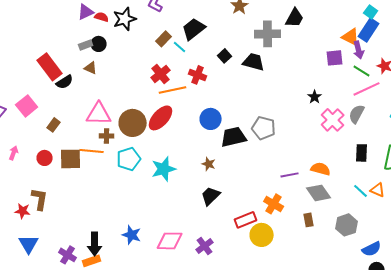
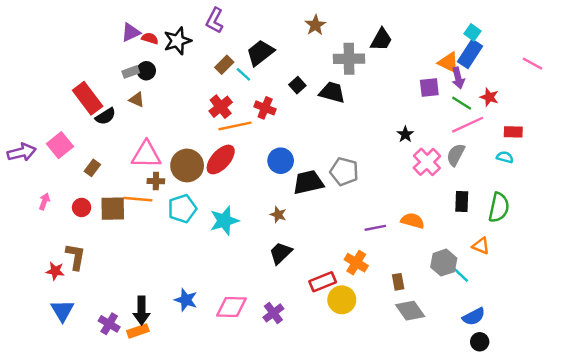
cyan line: (361, 191) -> (460, 275), moved
gray diamond: (319, 193) -> (410, 311), moved
gray hexagon: (347, 225) -> (444, 263), moved

